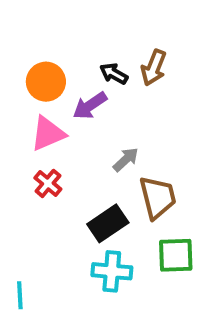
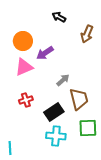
brown arrow: (154, 68) -> (87, 34), moved
black arrow: (114, 74) -> (59, 17), moved
red cross: (48, 183) -> (26, 100), moved, turned 32

